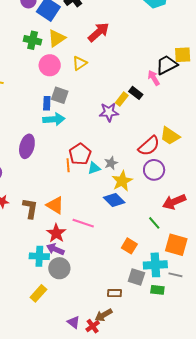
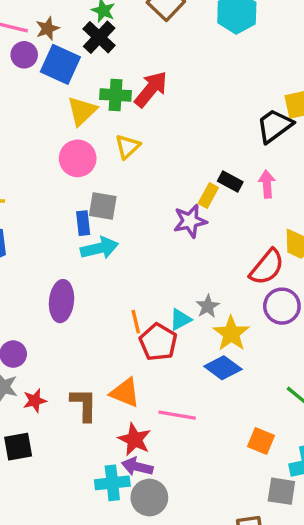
green cross: (33, 40) -> (116, 95), moved
pink arrow: (154, 78) -> (267, 184), moved, turned 35
red pentagon: (80, 154) -> (158, 342), moved

